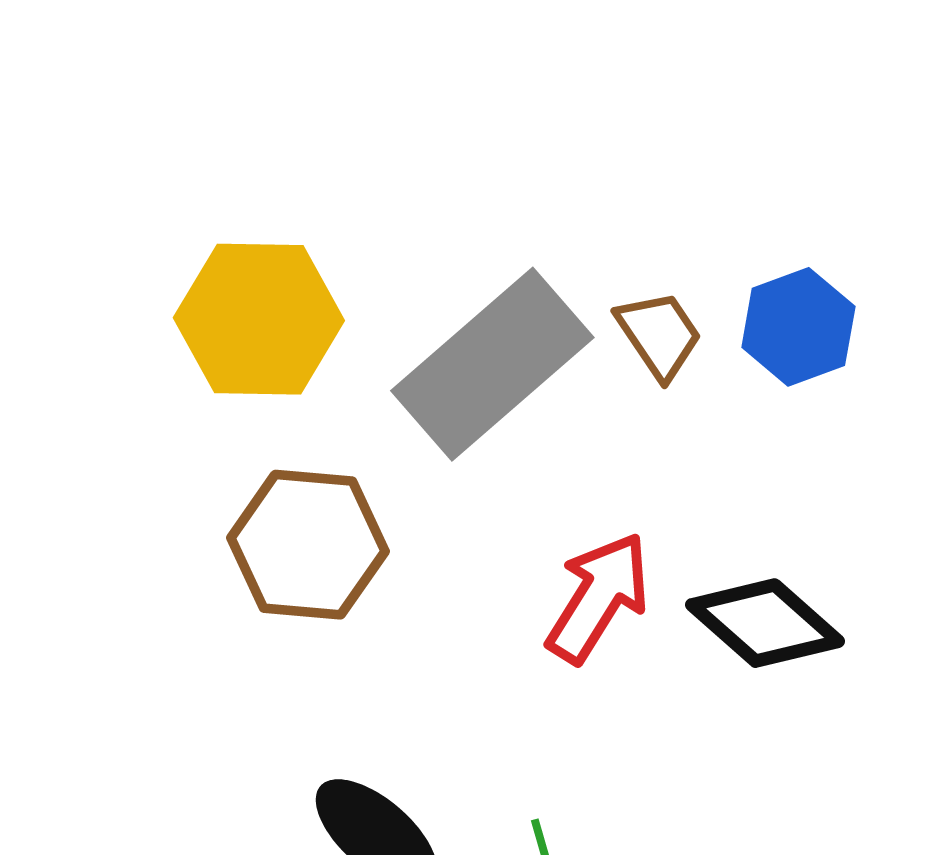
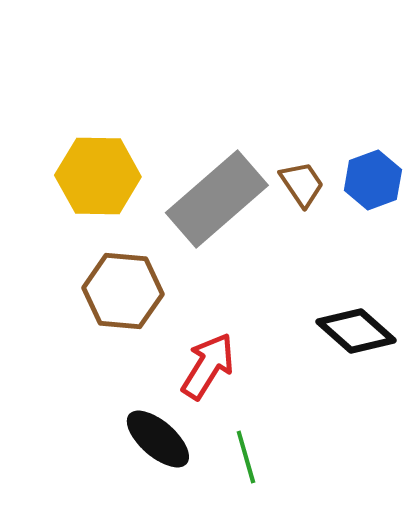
red arrow: (598, 598) -> (208, 366), moved

